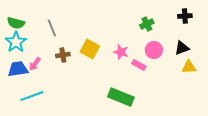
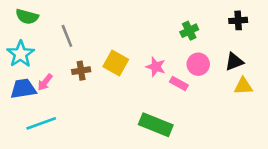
green semicircle: (16, 23) -> (27, 17), moved

